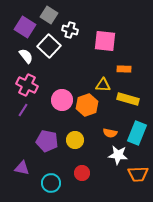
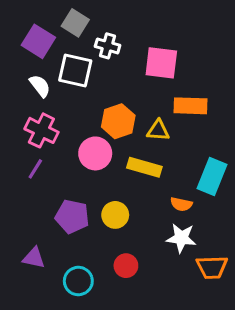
white square: (49, 46) -> (75, 70), turned -30
orange rectangle: (124, 69) -> (190, 106), size x1.5
yellow rectangle: (128, 99) -> (144, 167), moved
orange hexagon: (87, 105) -> (118, 121), moved
orange semicircle: (110, 133) -> (181, 204), moved
cyan rectangle: (137, 133) -> (212, 177), moved

